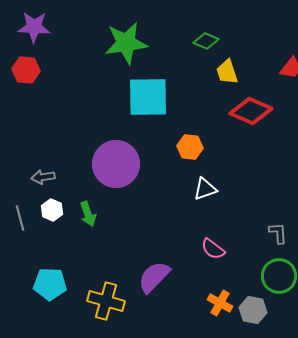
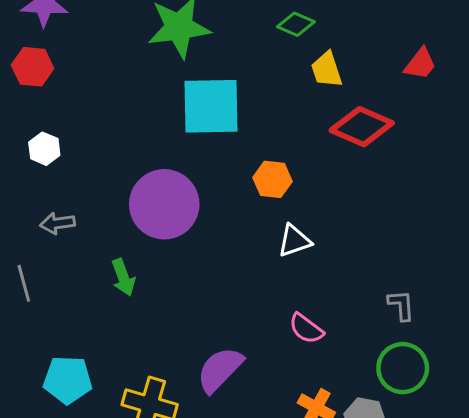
white hexagon: (52, 210) -> (44, 149), moved

